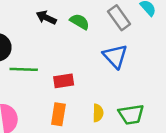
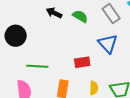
green line: (24, 69) -> (37, 66), moved
red rectangle: (64, 81) -> (82, 62), moved

